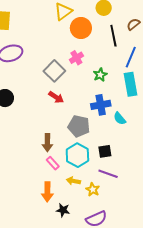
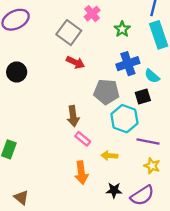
black square: (105, 151) -> (143, 96), moved
cyan hexagon: (77, 155) -> (124, 119), moved
yellow star: (93, 190) -> (152, 166), moved
black star: (63, 210) -> (114, 190), moved

